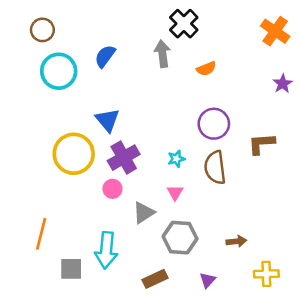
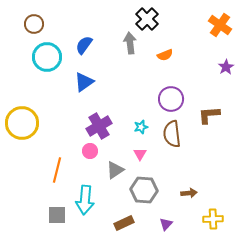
blue triangle: (107, 120) -> (84, 82), moved, turned 35
yellow circle: (74, 154) -> (22, 123), moved
orange line: (41, 234) -> (57, 170), moved

